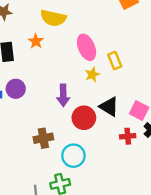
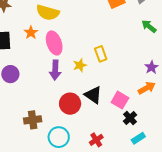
pink ellipse: (87, 47) -> (54, 43), moved
purple arrow: (63, 95) -> (55, 70), moved
red cross: (128, 136) -> (96, 140), moved, turned -32

